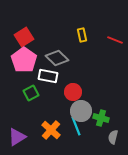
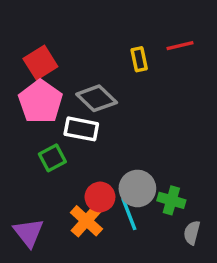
red line: (115, 40) -> (180, 46), moved, turned -35
red circle: (73, 92) -> (100, 197), moved
purple triangle: (17, 137) -> (29, 233), turned -36

